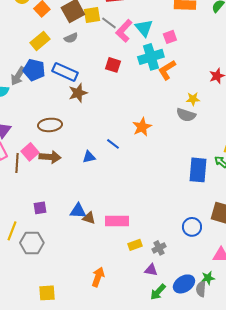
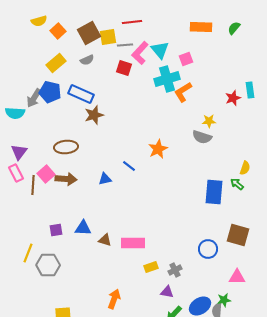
gray line: (109, 23) -> (125, 45), turned -42
red square: (113, 65) -> (124, 68), moved
blue triangle: (78, 211) -> (83, 228), moved

